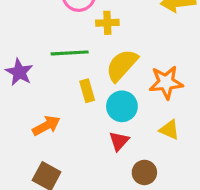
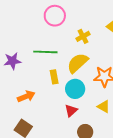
yellow cross: (107, 23) -> (83, 36), moved, turned -32
purple star: (19, 72) -> (12, 61), turned 30

